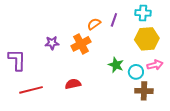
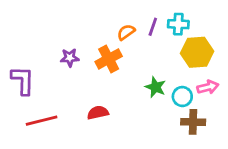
cyan cross: (143, 13) -> (178, 24), moved

